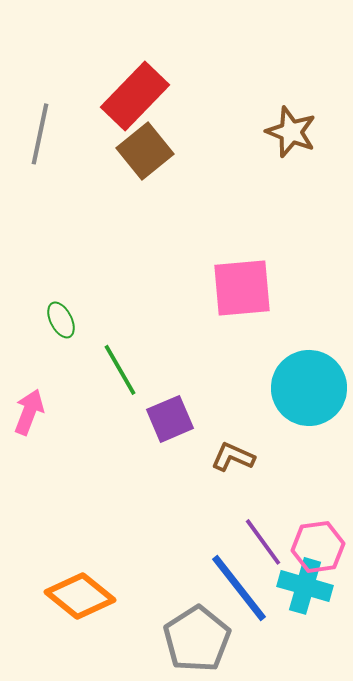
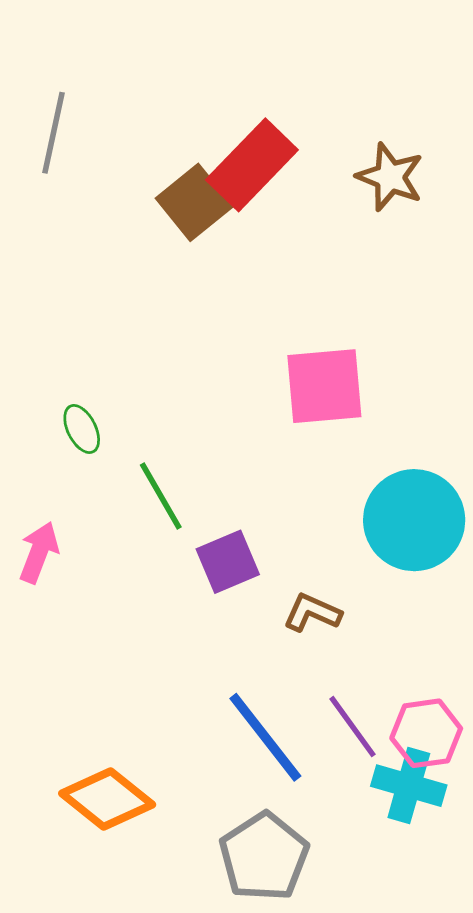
red rectangle: (135, 96) -> (252, 165), moved
gray line: (40, 134) -> (54, 133), moved
blue line: (239, 588) -> (265, 737), moved

